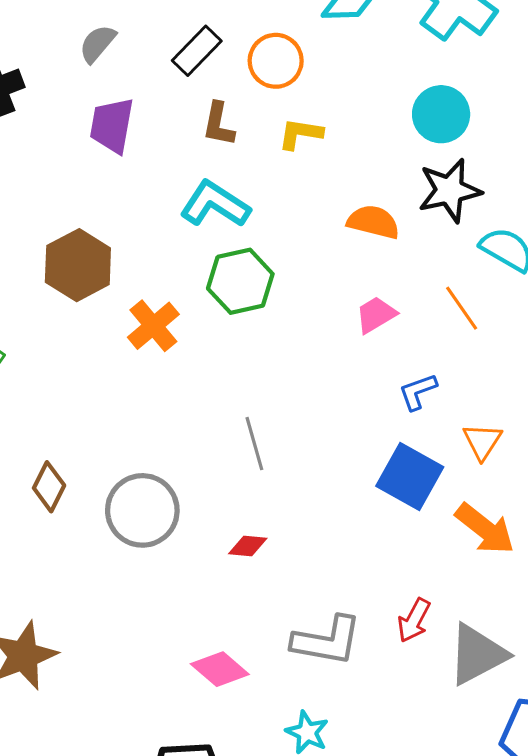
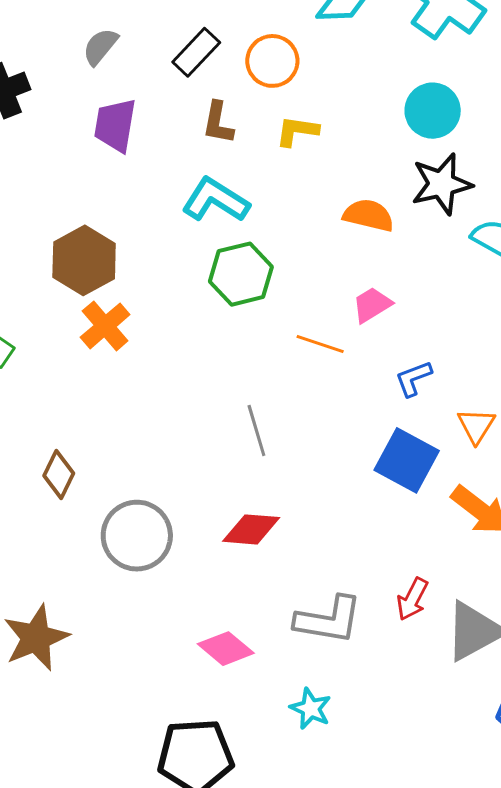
orange line: (462, 308) -> (320, 344), moved, turned -36
orange cross: (153, 326) -> (105, 326), moved
gray circle: (142, 510) -> (137, 536), moved
red diamond: (248, 546) -> (251, 529), size x1.5

